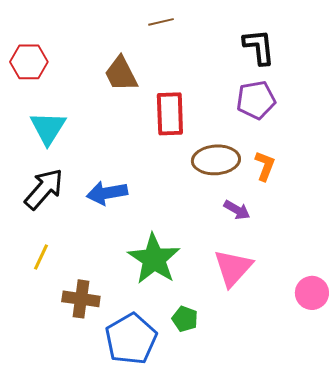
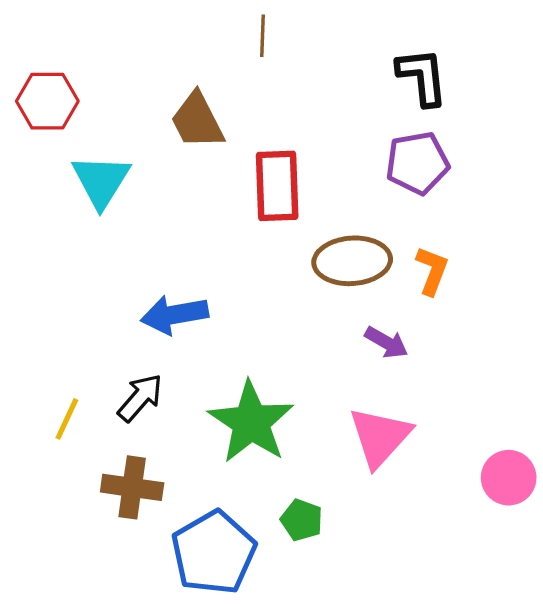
brown line: (161, 22) -> (262, 36), turned -75
cyan triangle: (48, 128) -> (101, 181), moved
black arrow: (44, 189) -> (140, 398), moved, size x0.7

